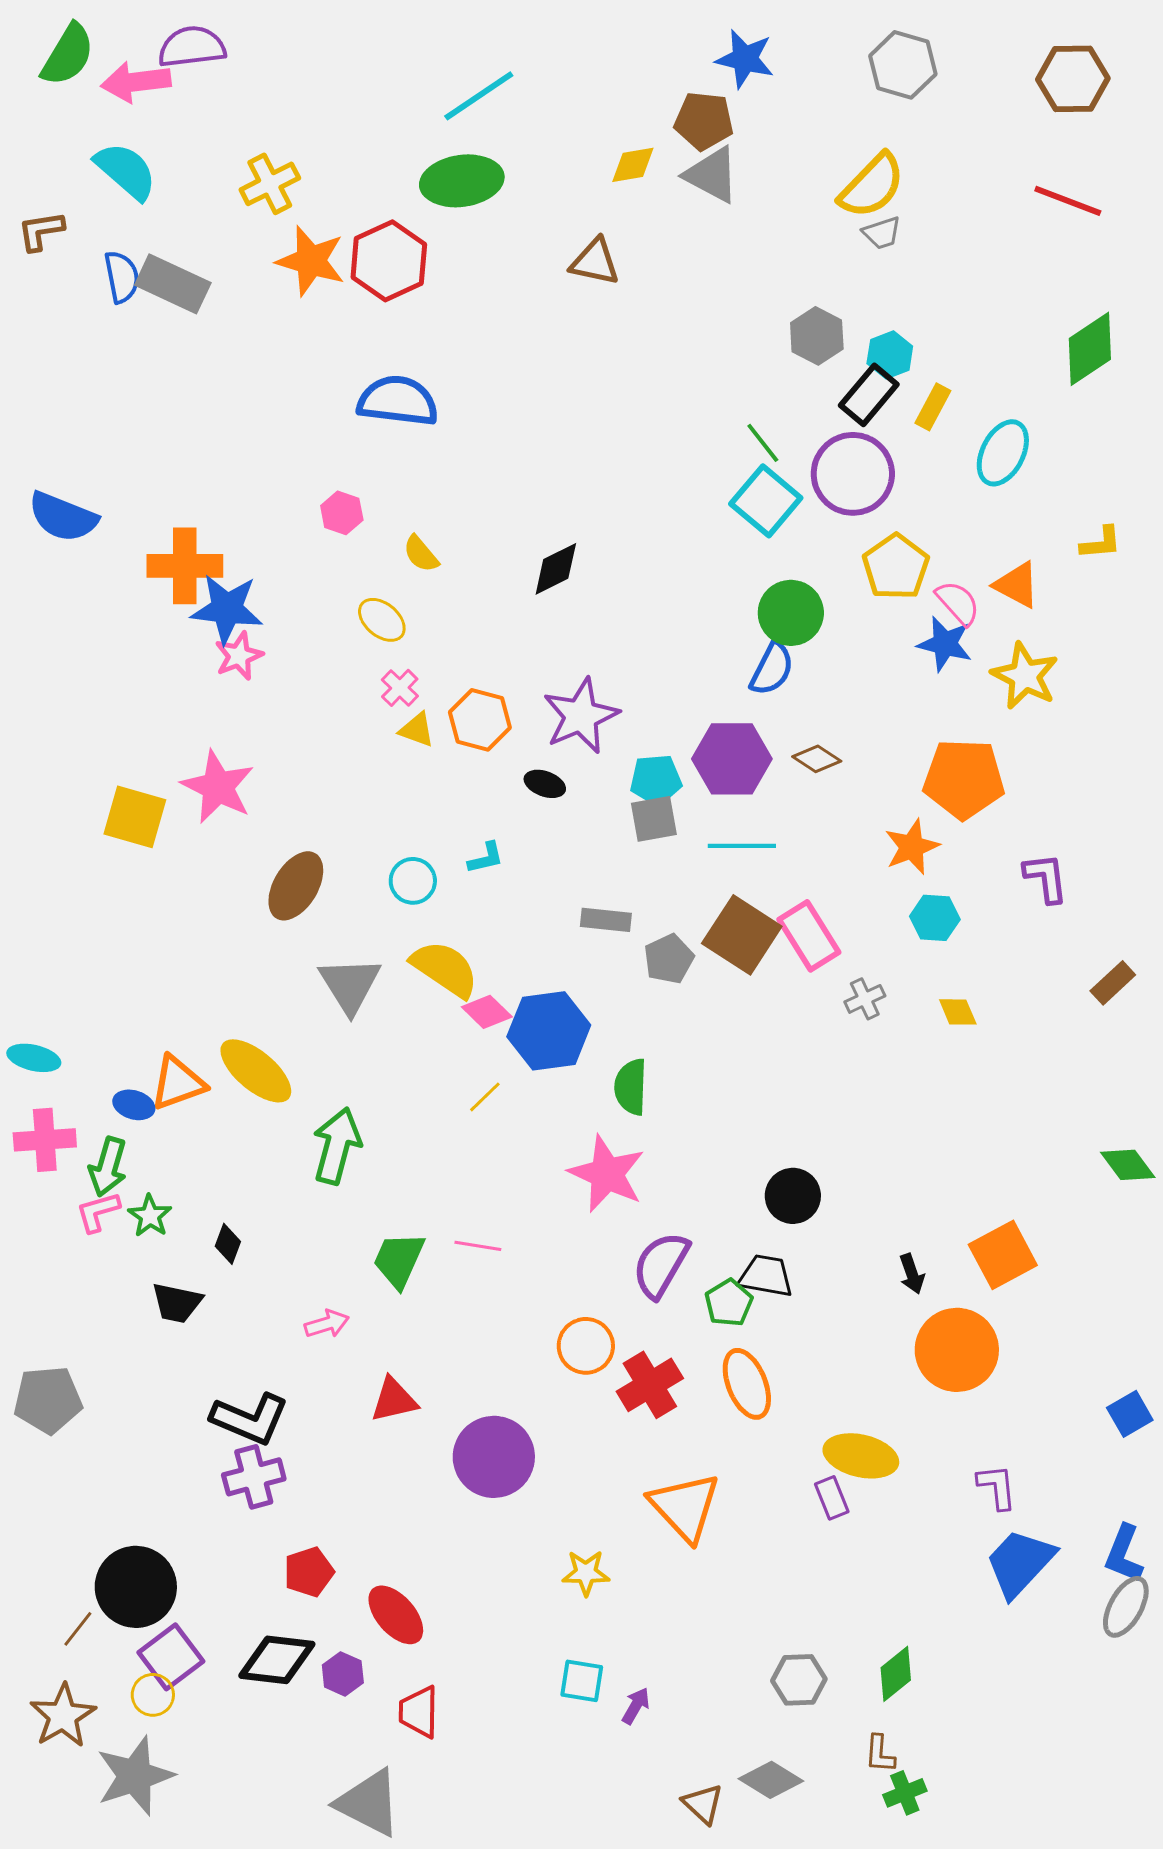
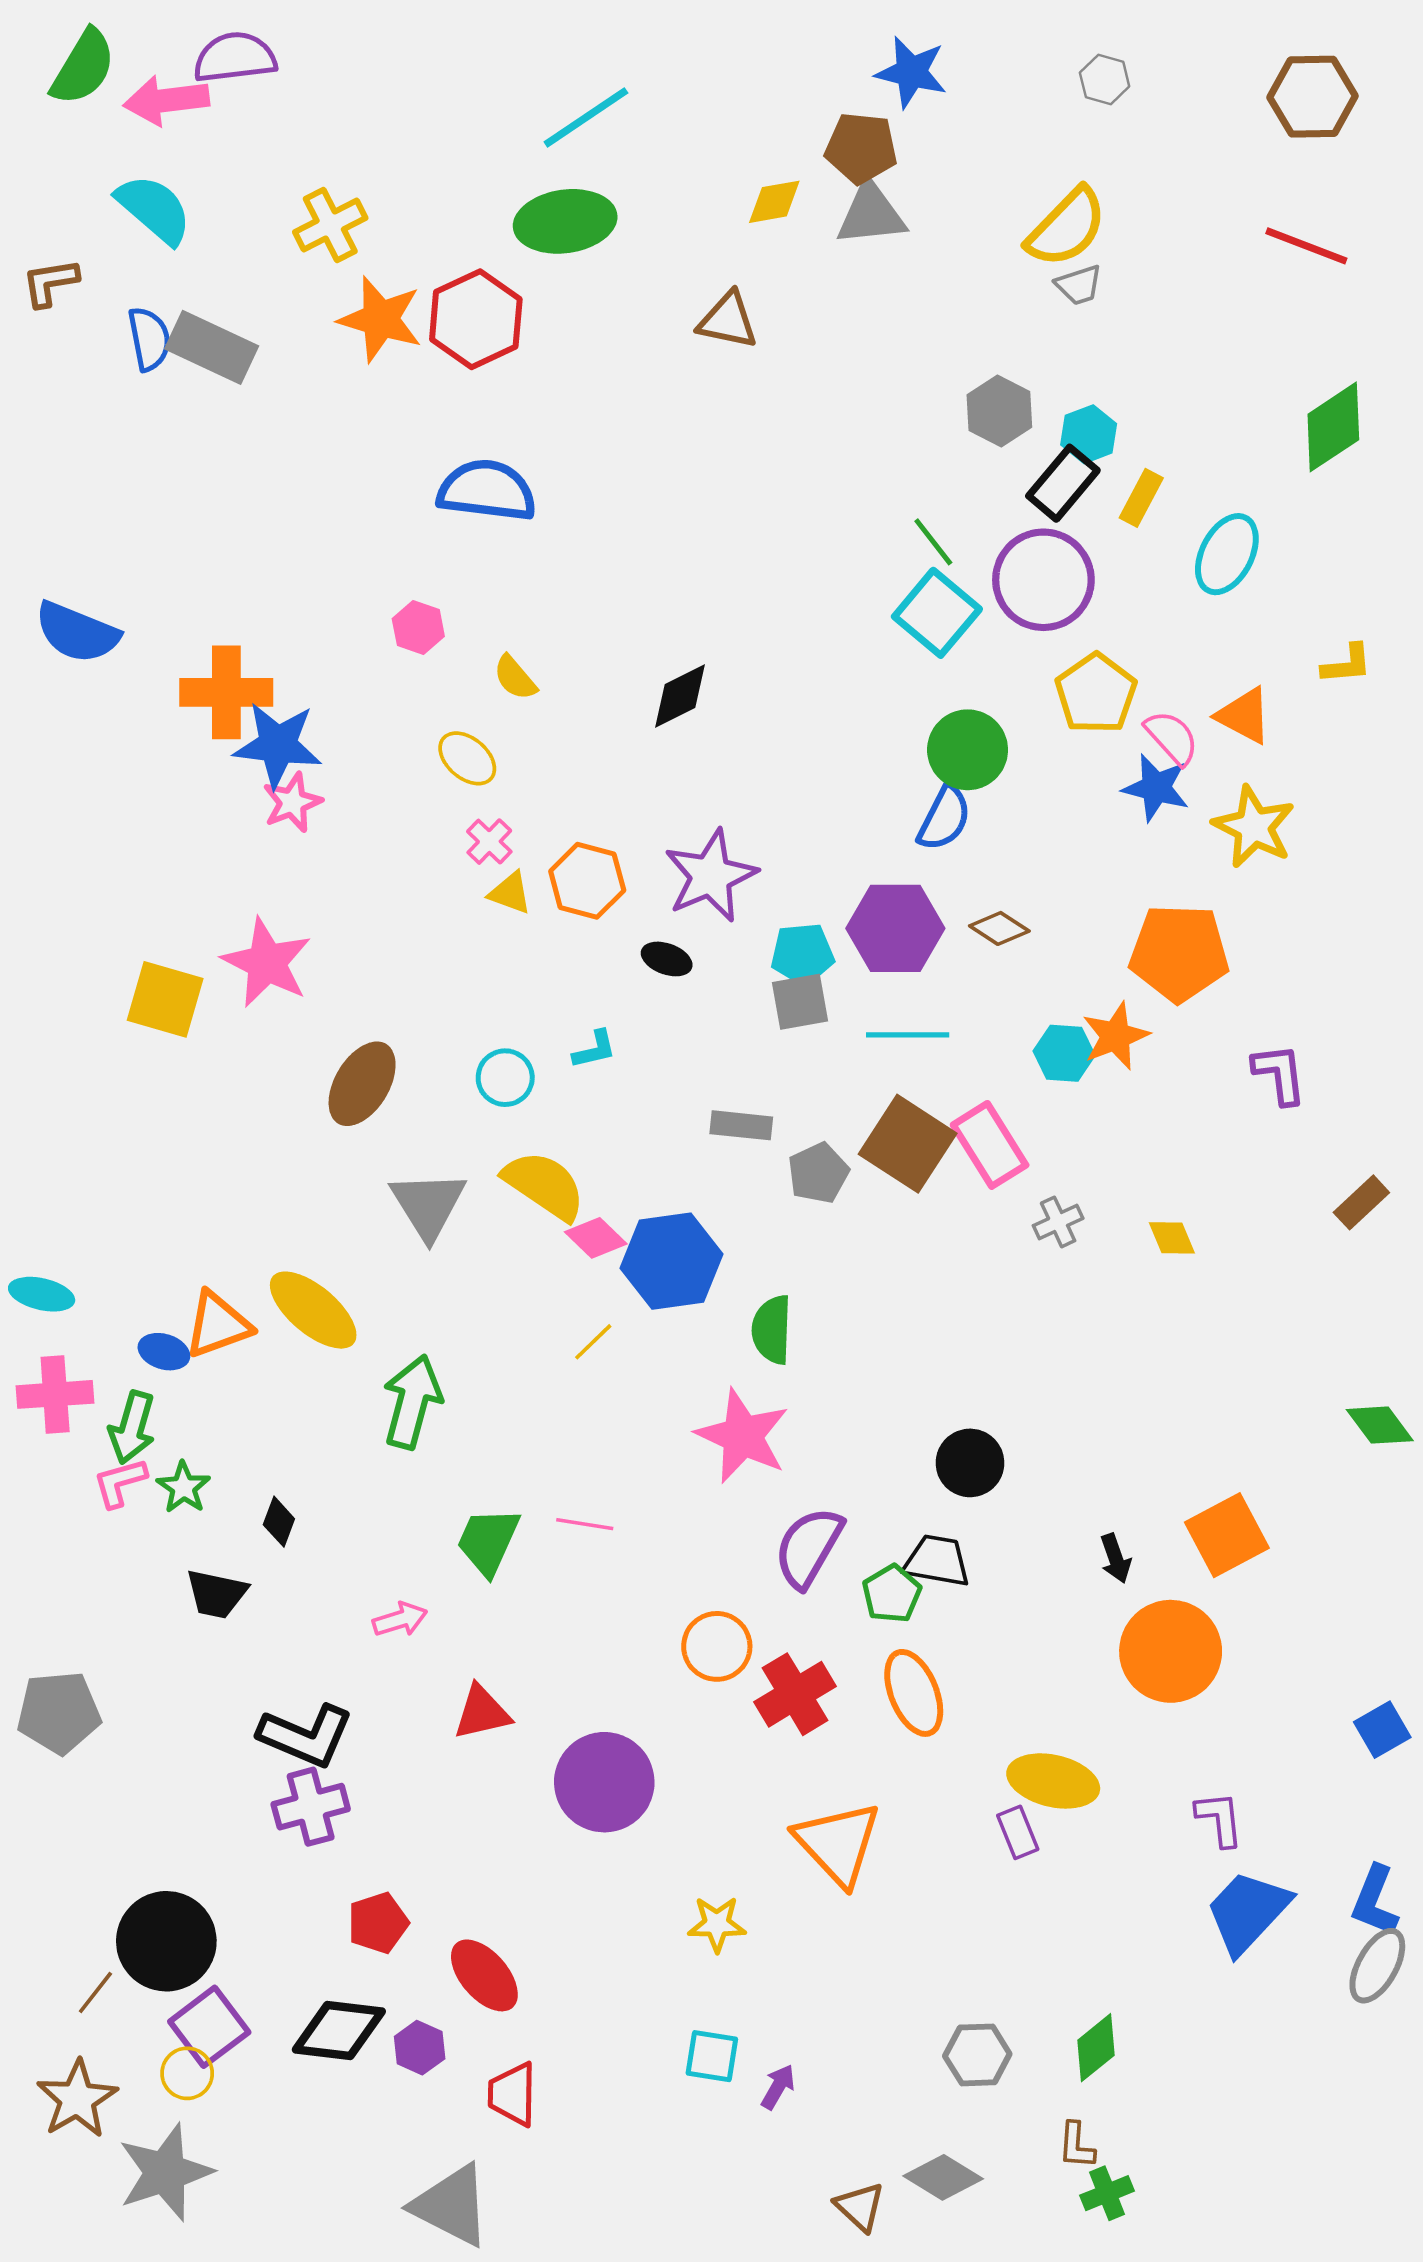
gray hexagon: (903, 65) -> (1105, 80), size x0.6
gray triangle: (712, 175) -> (871, 214), turned -34
cyan hexagon: (935, 918) -> (1064, 1053), moved

